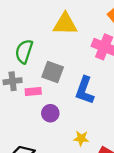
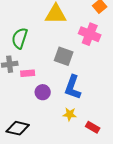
gray square: (53, 72) -> (64, 56), moved
blue L-shape: (85, 90) -> (73, 87), moved

